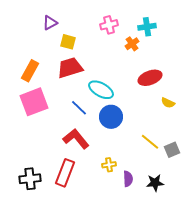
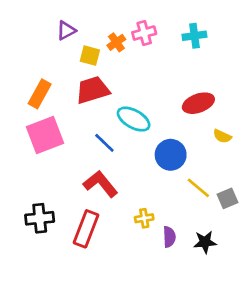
orange cross: (132, 44) -> (116, 42), moved
blue circle: (111, 117) -> (171, 155), moved
black cross: (30, 179) -> (40, 218), moved

